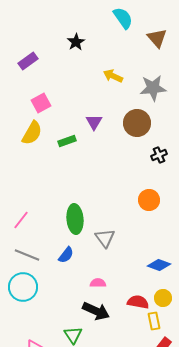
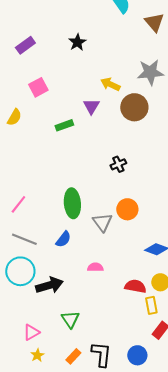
black star: (76, 42) -> (77, 42), moved
yellow arrow: (113, 76) -> (110, 84), moved
yellow semicircle: (32, 133) -> (14, 117), moved, size x0.7
black cross: (159, 155) -> (118, 164), moved
orange circle: (149, 200) -> (127, 209), moved
black arrow: (96, 311) -> (49, 285), moved, turned -40

